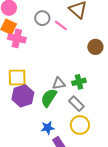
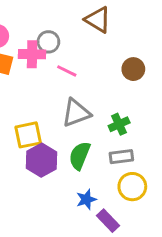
pink line: (61, 25) -> (67, 71), moved
pink cross: (17, 38) -> (32, 54), moved
gray triangle: (59, 83) -> (76, 113), moved, size x1.5
gray rectangle: (76, 104) -> (121, 157), turned -42

